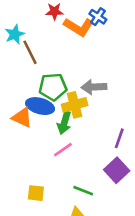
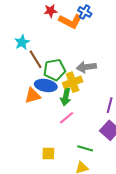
cyan star: (15, 34) -> (22, 42), moved
brown line: (30, 52) -> (36, 59), moved
orange triangle: (22, 117) -> (33, 96), turned -36

